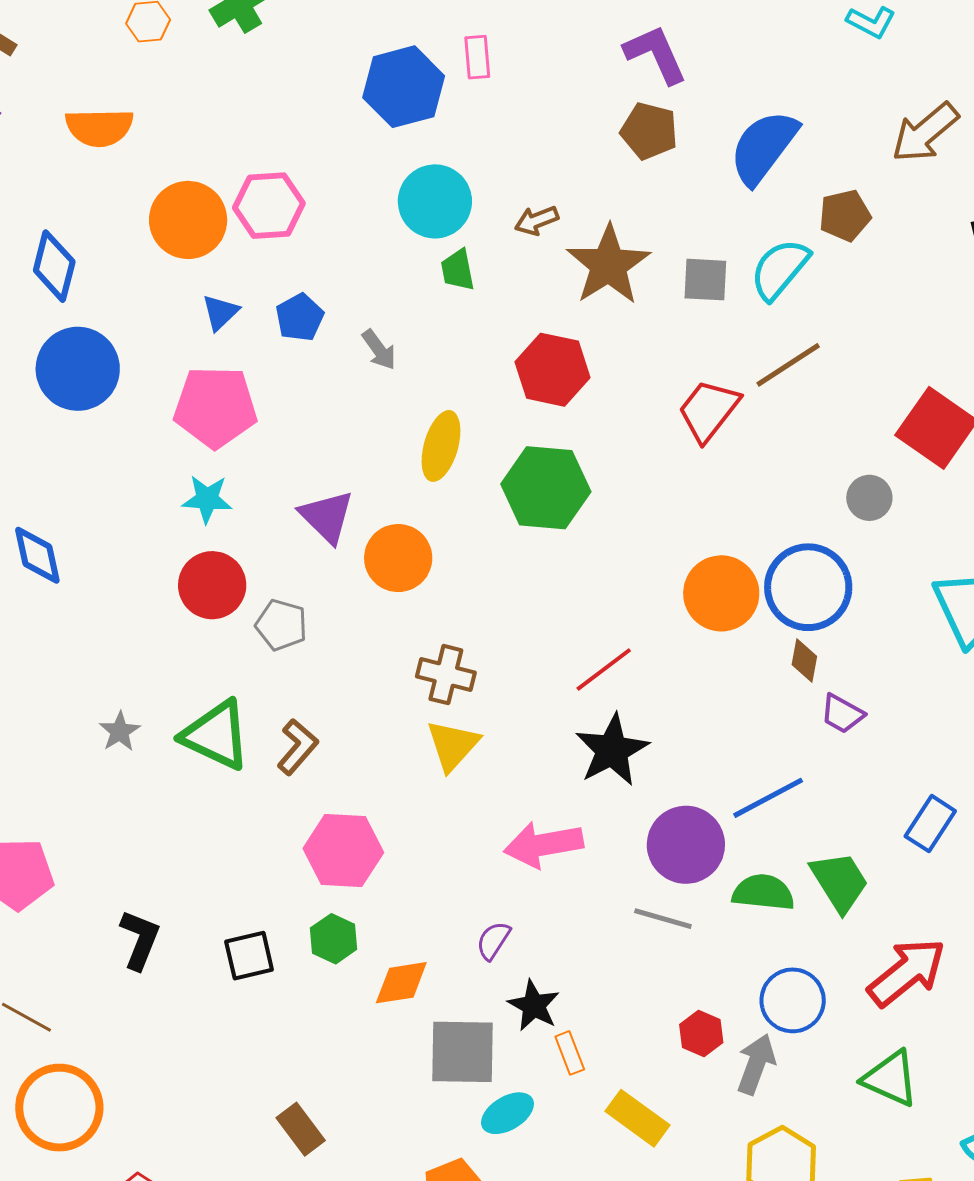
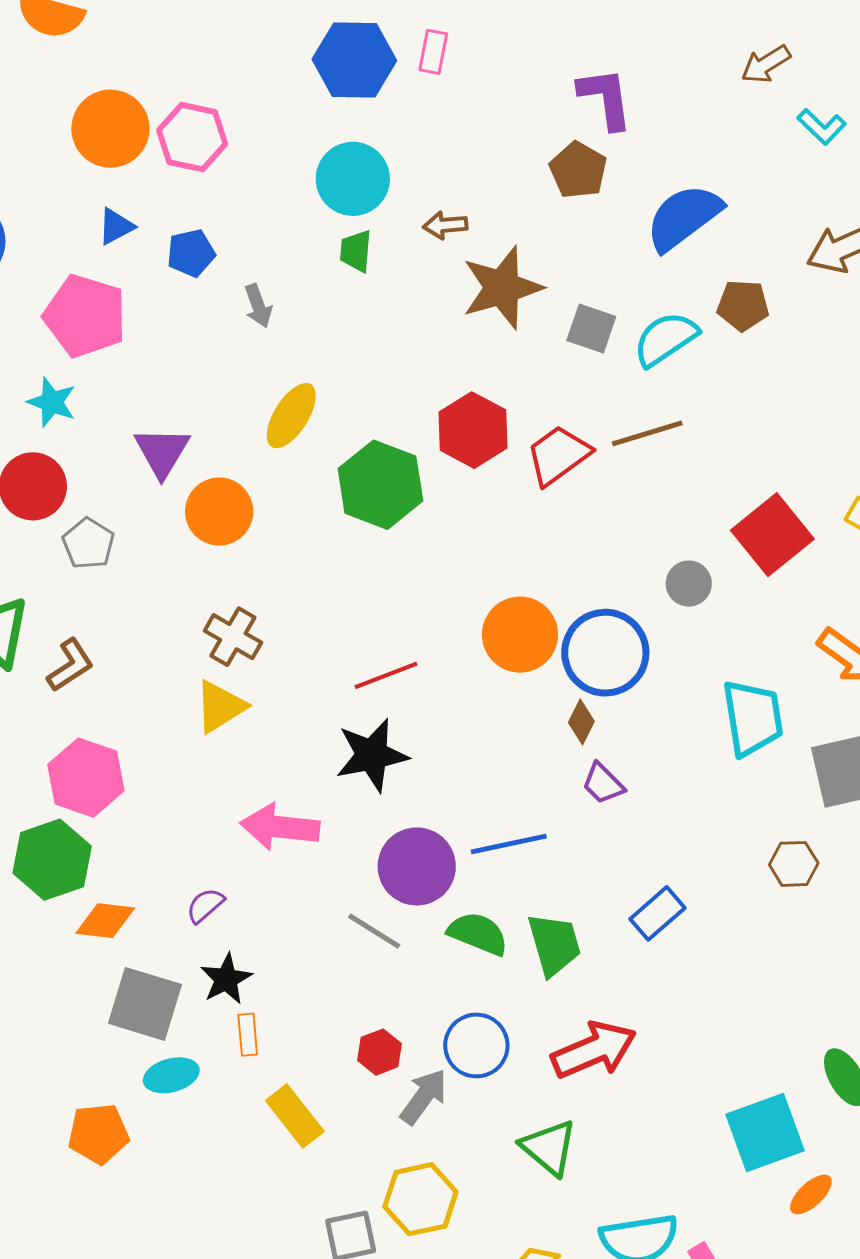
red hexagon: (552, 370) -> (473, 430), moved
green hexagon: (334, 939) -> (52, 860), size x1.6

